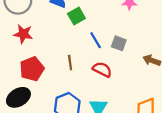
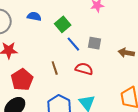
green square: (76, 16) -> (63, 24), moved

